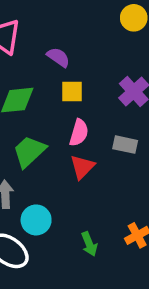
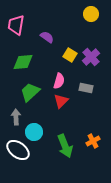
yellow square: (72, 91) -> (70, 55), moved, turned 32
green arrow: (89, 244) -> (65, 146), size x1.6

